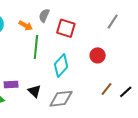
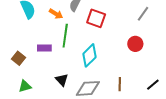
red circle: (98, 55) -> (135, 44), moved
purple rectangle: (11, 85) -> (44, 48), moved
brown line: (106, 89) -> (120, 84), moved, turned -40

